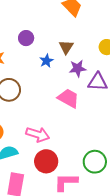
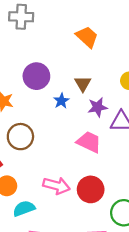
purple circle: (26, 38) -> (36, 76), size x1.5
red circle: (46, 161) -> (91, 189), moved

